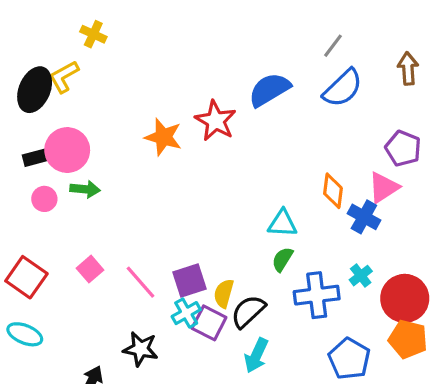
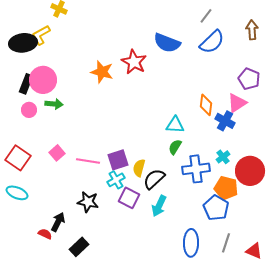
black ellipse: (35, 90) -> (23, 43), turned 60
blue semicircle: (269, 90) -> (167, 43), turned -128
black rectangle: (39, 157) -> (26, 84), turned -54
pink line: (141, 282) -> (88, 161), turned -40
purple square: (209, 323) -> (129, 198), moved
orange pentagon: (408, 339) -> (226, 188), moved

